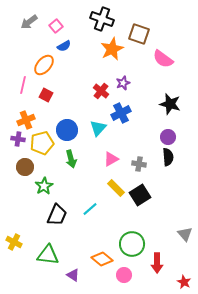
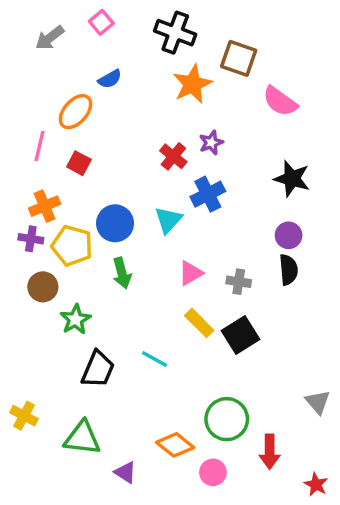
pink square: (56, 26) -> (101, 22), moved
yellow pentagon: (42, 143) -> (72, 246), turned 30
cyan line: (90, 209) -> (155, 359), turned 70

